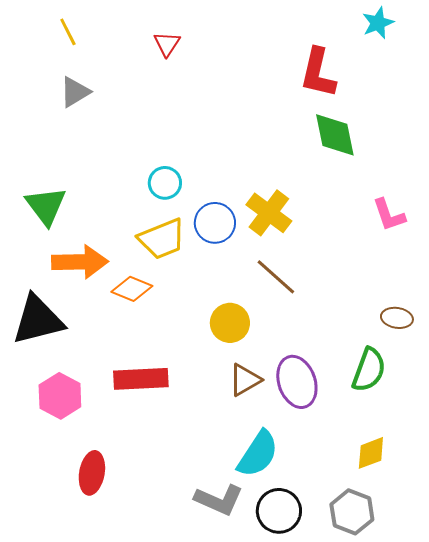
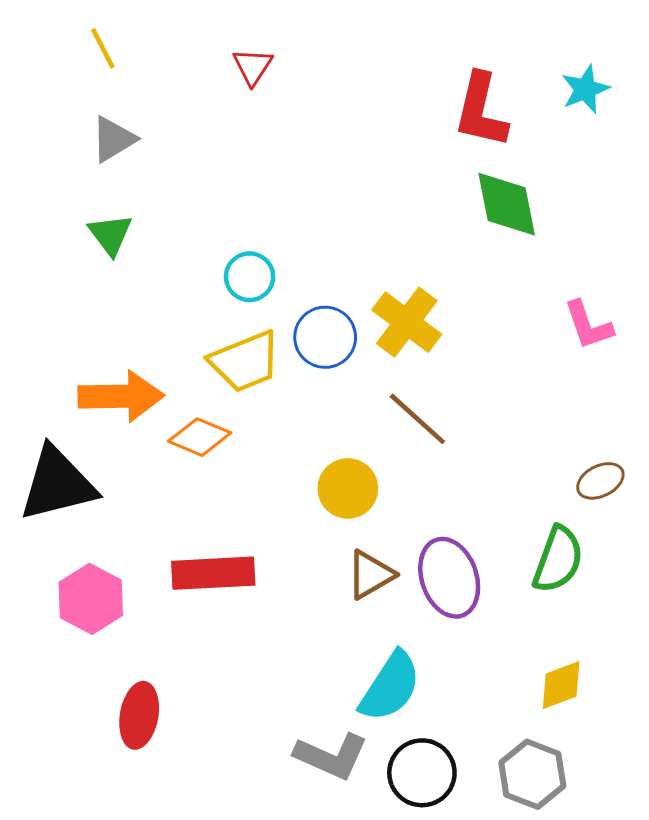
cyan star: (378, 23) -> (585, 89), moved
green triangle: (46, 206) -> (110, 234), moved, size x0.7
brown ellipse: (397, 318) -> (600, 481), turned -36

